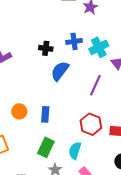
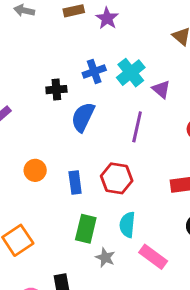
orange circle: (19, 111) -> (35, 170), moved
red hexagon: (91, 124) -> (117, 178), moved

